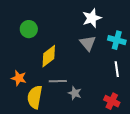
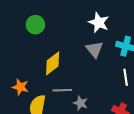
white star: (92, 18) -> (99, 23), turned -30
green circle: (29, 29) -> (35, 25), moved

